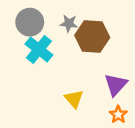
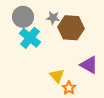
purple triangle: (116, 85) -> (89, 65), turned -42
orange star: (118, 115) -> (69, 88), moved

